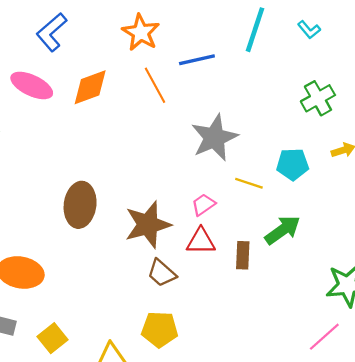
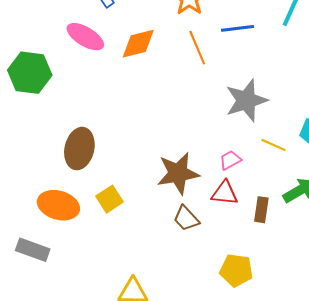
brown ellipse: (80, 205) -> (79, 149), moved
yellow pentagon: (160, 329) -> (236, 270), moved
yellow square: (52, 338) -> (110, 199), moved

